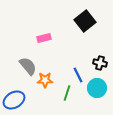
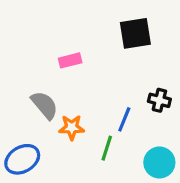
black square: (85, 21) -> (135, 33), turned 30
blue line: (78, 75) -> (124, 119), turned 49
cyan circle: (97, 88) -> (159, 162), moved

